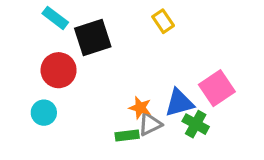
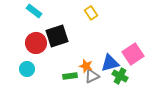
yellow rectangle: (163, 21) -> (91, 13), moved
black square: (93, 38) -> (57, 36), moved
green rectangle: (127, 135) -> (70, 76), moved

